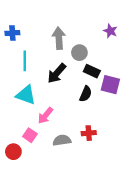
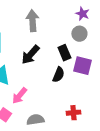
gray circle: (79, 53) -> (79, 34), moved
black rectangle: (92, 71) -> (64, 53), turned 42
red cross: (89, 133) -> (73, 113), moved

